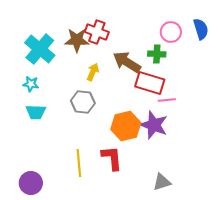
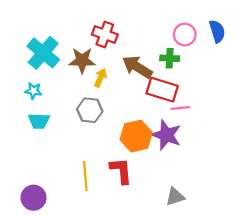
brown star: (77, 40) -> (82, 60), moved

